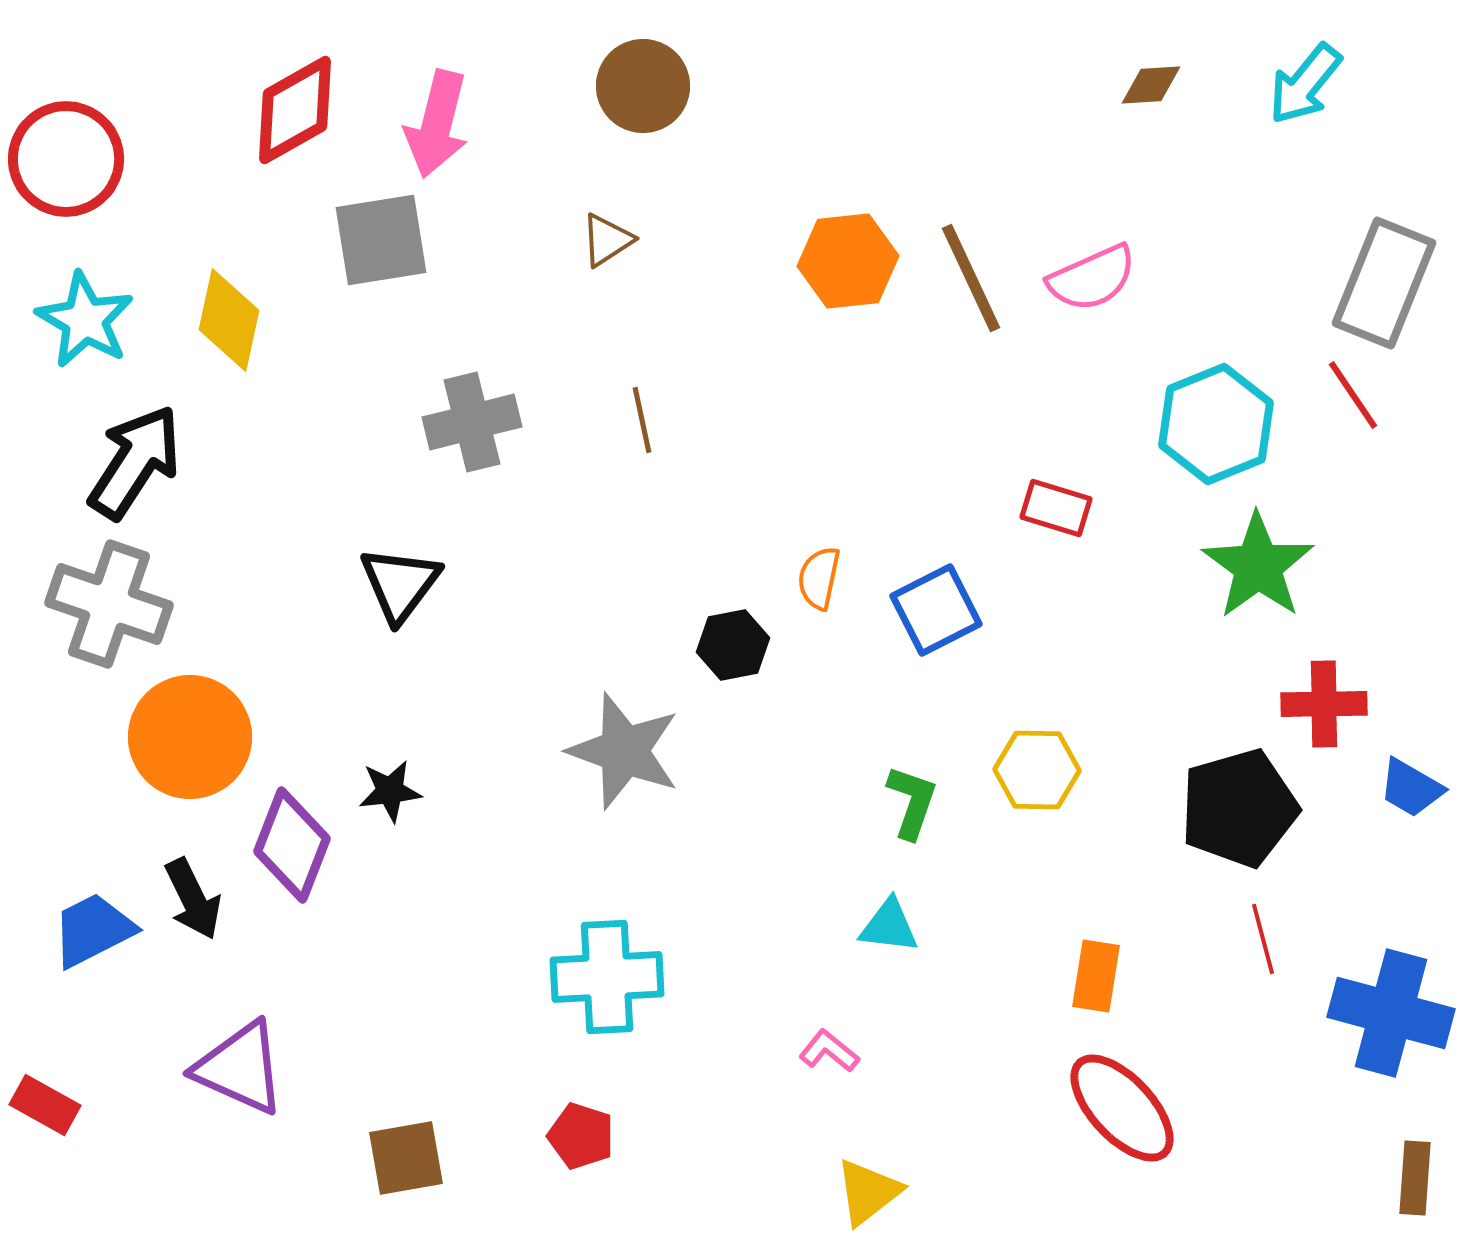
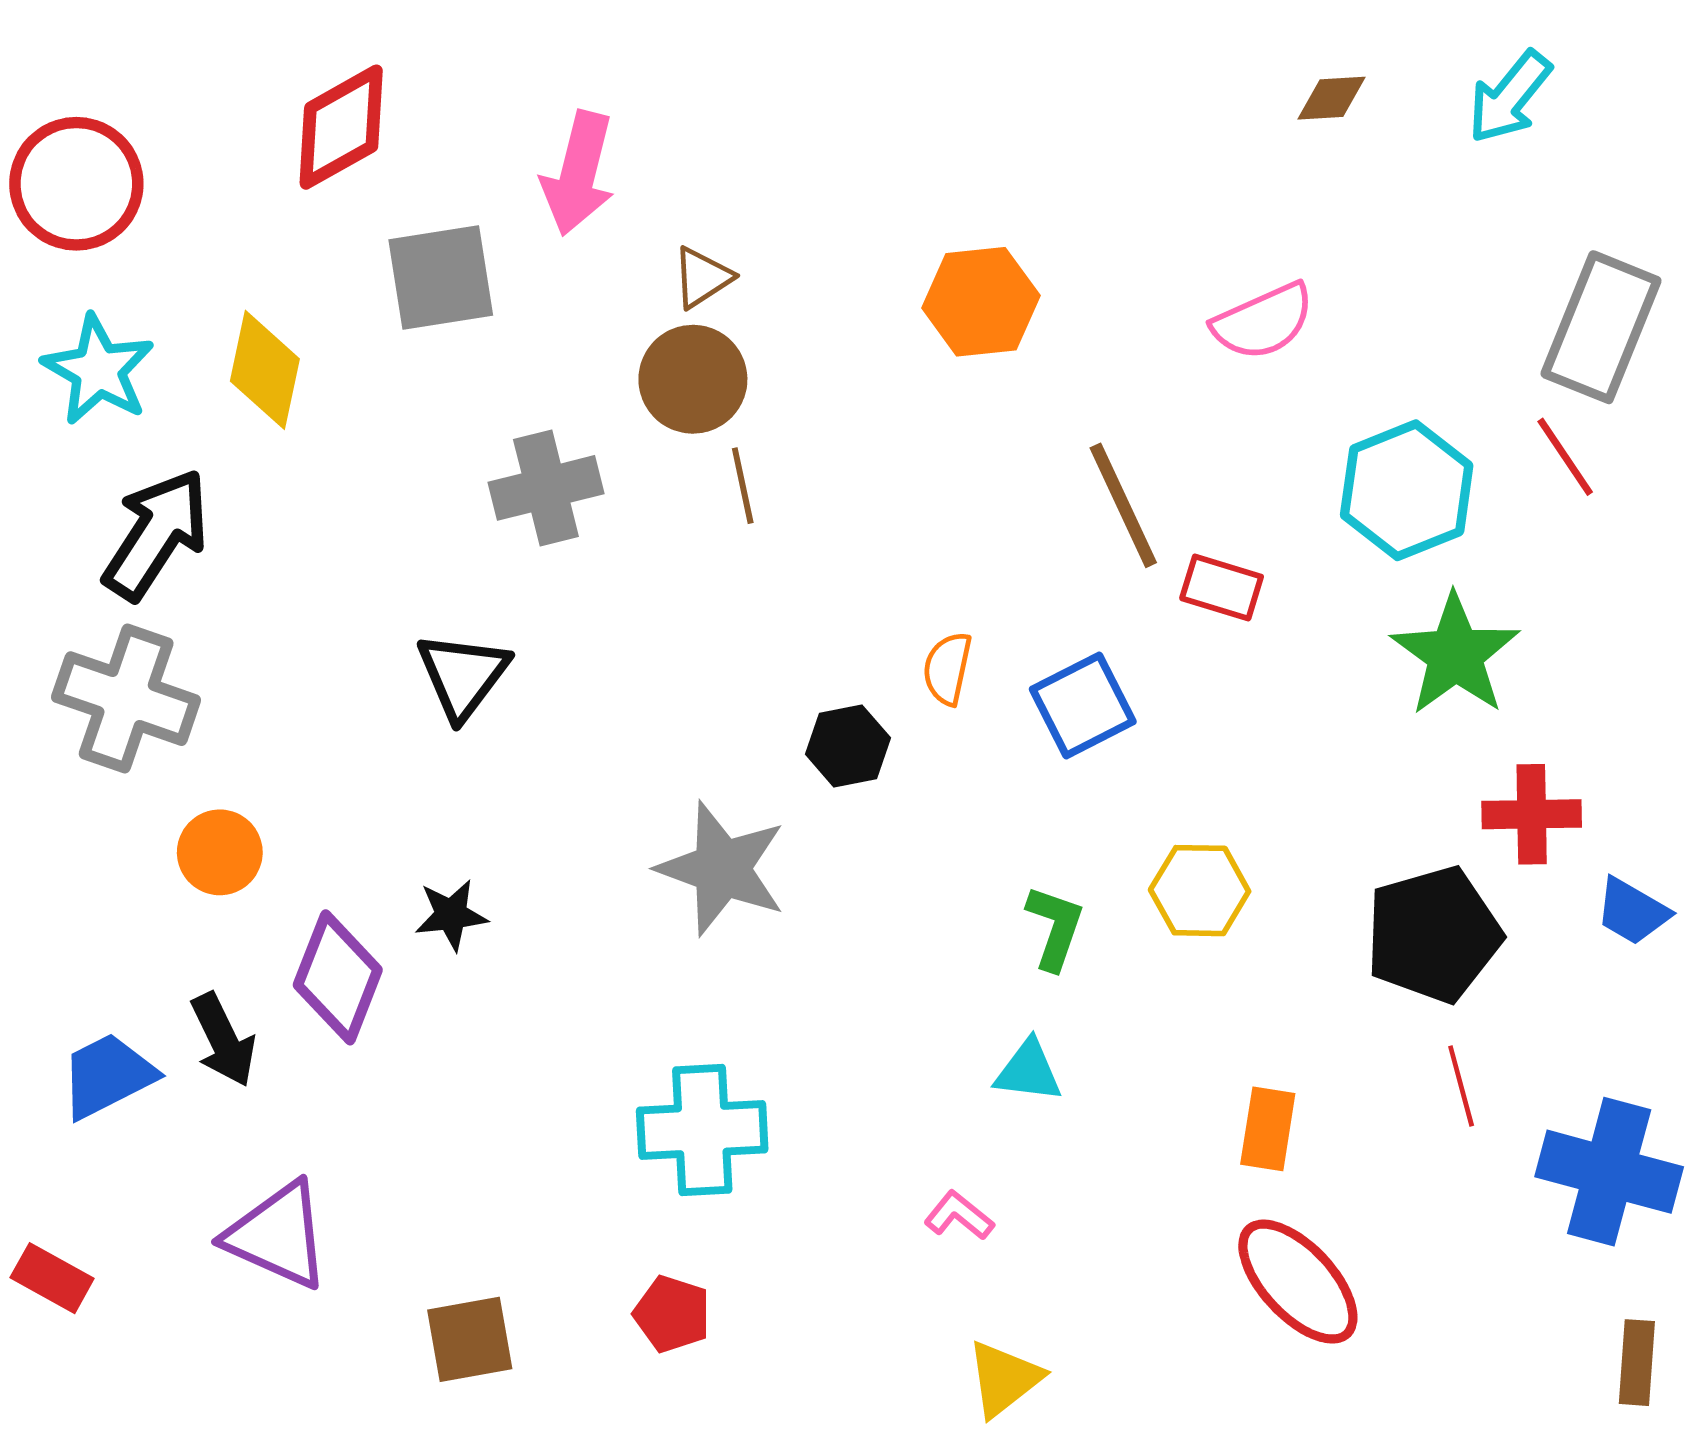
brown circle: (643, 86) -> (693, 379), moved
pink arrow: (437, 124) -> (578, 173), moved
brown line: (971, 278) -> (1123, 505), moved
orange circle: (190, 737) -> (220, 852), size x0.6

